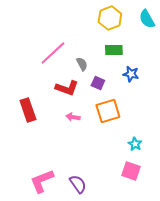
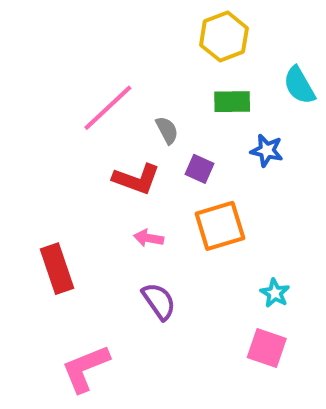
cyan semicircle: (147, 19) -> (299, 85), moved
red rectangle: (28, 110) -> (57, 269), moved
purple semicircle: (78, 184) -> (159, 301), moved

